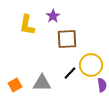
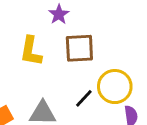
yellow L-shape: (27, 25) -> (31, 51), moved

